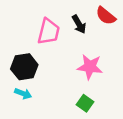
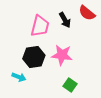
black hexagon: (24, 67) -> (34, 57), moved
pink star: (90, 67) -> (62, 55), moved

